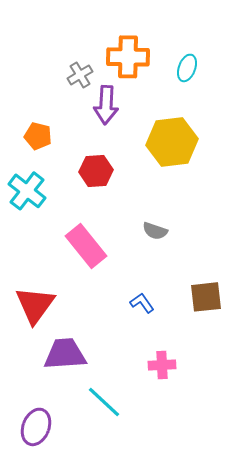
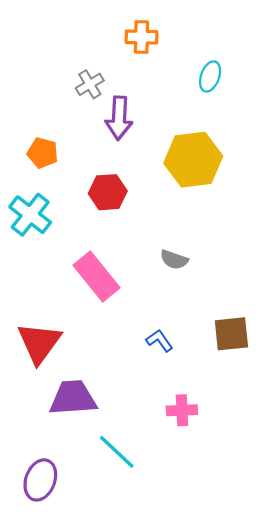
orange cross: (128, 57) -> (141, 37), moved, size x0.7

